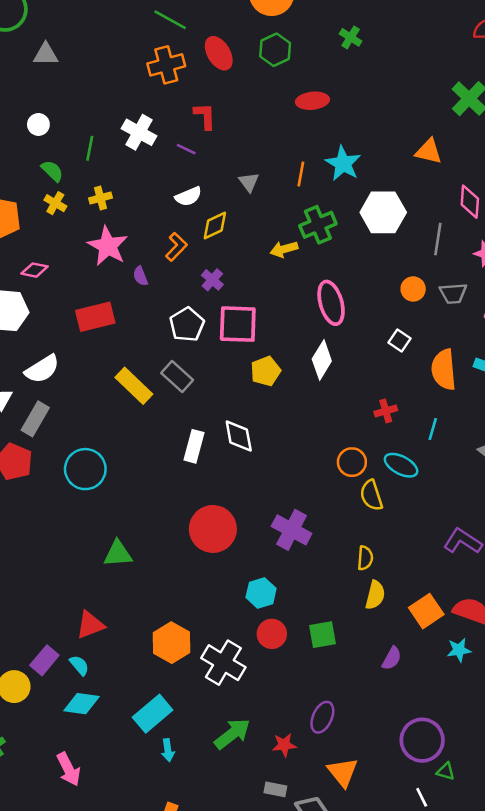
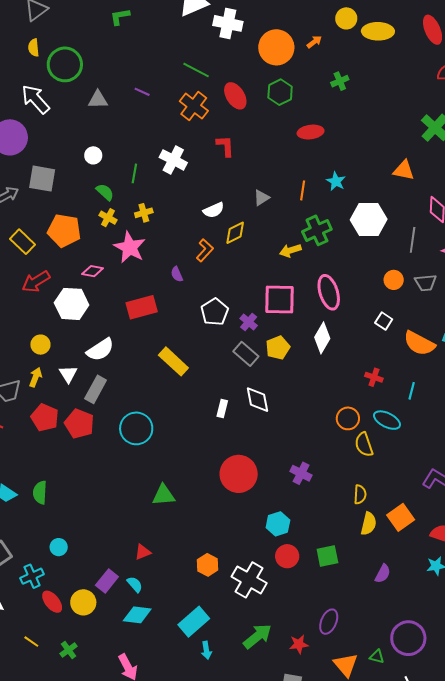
green cross: (351, 37) -> (340, 81), turned 36
orange cross: (166, 65) -> (194, 106), turned -36
purple line: (186, 149) -> (142, 92), moved
cyan star: (343, 163) -> (336, 181), size x0.7
gray triangle: (249, 182) -> (261, 198), turned 36
pink star: (108, 246) -> (130, 247), moved
purple cross: (212, 280) -> (249, 322), moved
pink square: (238, 324) -> (280, 300), moved
orange semicircle: (444, 370) -> (419, 343), turned -56
gray rectangle: (177, 377) -> (246, 354), moved
red cross: (386, 411) -> (374, 377), turned 36
white rectangle: (194, 446) -> (222, 408), size x0.7
purple cross: (292, 530) -> (301, 473), size x0.7
orange square: (426, 611) -> (401, 517), moved
red triangle: (90, 625) -> (143, 552), size x0.7
orange hexagon: (171, 643) -> (208, 565), size x0.7
green triangle: (446, 771) -> (377, 657), moved

